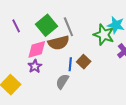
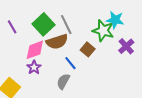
brown square: (84, 62) -> (88, 49), moved
blue line: (70, 64) -> (70, 63), turned -40

